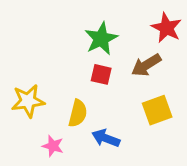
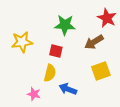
green star: (101, 39) -> (65, 25), turned 30
red square: (101, 74) -> (56, 51), moved
yellow star: (28, 101) -> (22, 42), moved

